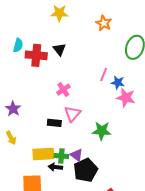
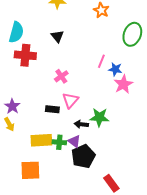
cyan semicircle: (18, 45) -> (16, 32), size x1.5
red cross: (36, 55) -> (25, 55), moved
pink star: (126, 98) -> (123, 84), turned 30
purple star: (13, 109) -> (12, 106), moved
black arrow: (55, 167) -> (81, 124), moved

